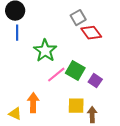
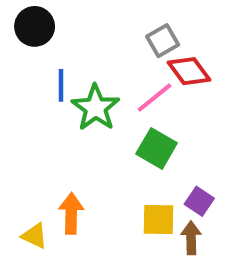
blue line: (17, 33) -> (61, 85), moved
pink line: (56, 75) -> (155, 98), moved
purple square: (95, 81) -> (199, 201), moved

